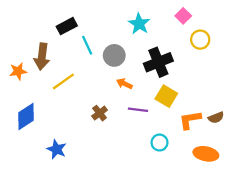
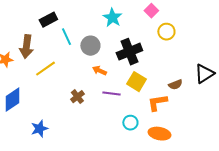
brown semicircle: (216, 118) -> (175, 85), moved
blue star: (57, 149) -> (39, 129), turned 30
orange ellipse: (206, 154) -> (159, 134), moved

